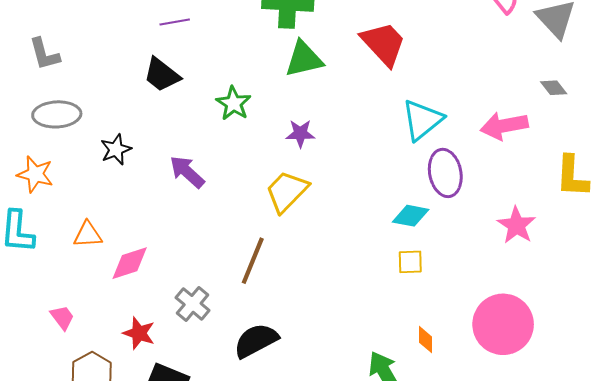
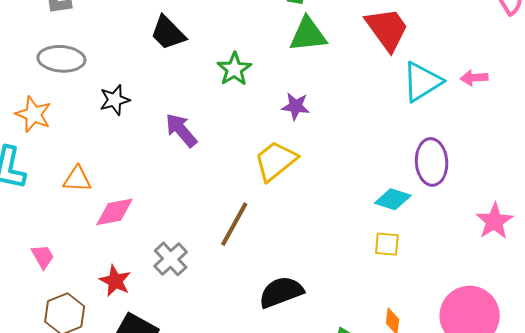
cyan triangle: (422, 120) -> (422, 82), moved
pink arrow: (504, 126) -> (474, 78), moved, size x0.6
black semicircle: (256, 341) -> (281, 292), moved

